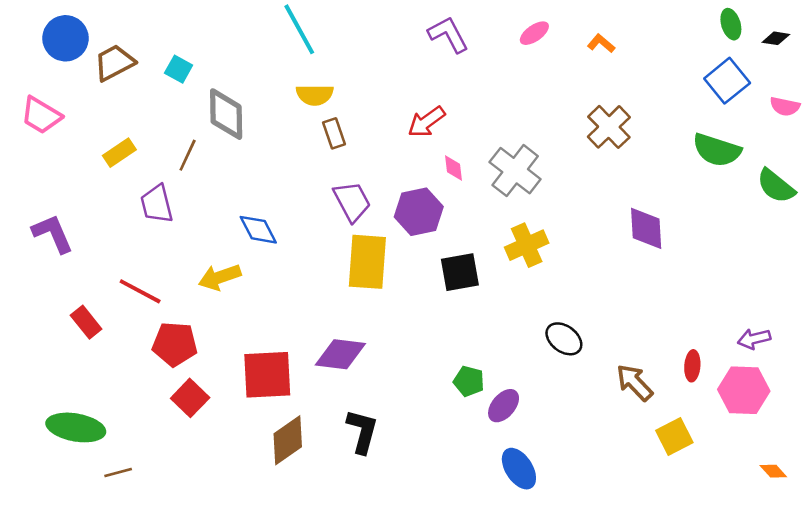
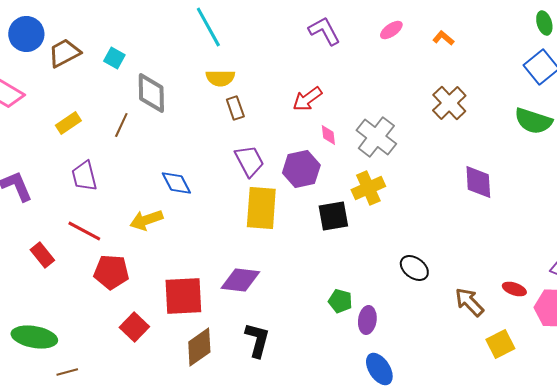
purple trapezoid: (157, 204) -> (84, 176), moved
yellow cross: (527, 245) -> (368, 188), moved
red ellipse: (692, 366) -> (514, 289), turned -75
red square: (190, 398) -> (134, 327), moved
purple ellipse: (504, 406) -> (367, 320), turned -32

